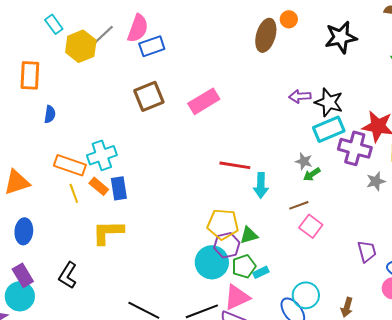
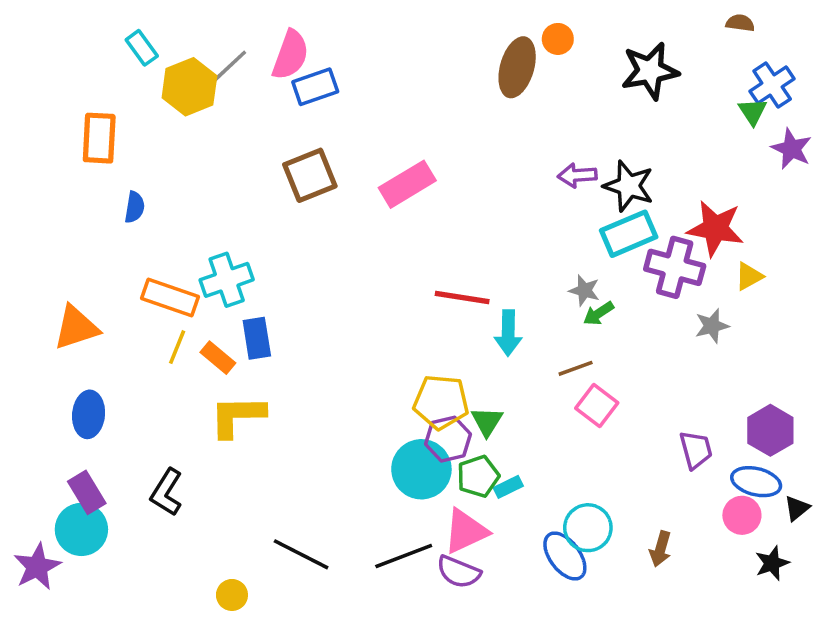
orange rectangle: (99, 186) -> (218, 358), moved
yellow line: (74, 193) -> (177, 347), turned 42
green triangle: (249, 235) -> (487, 421), turned -42

